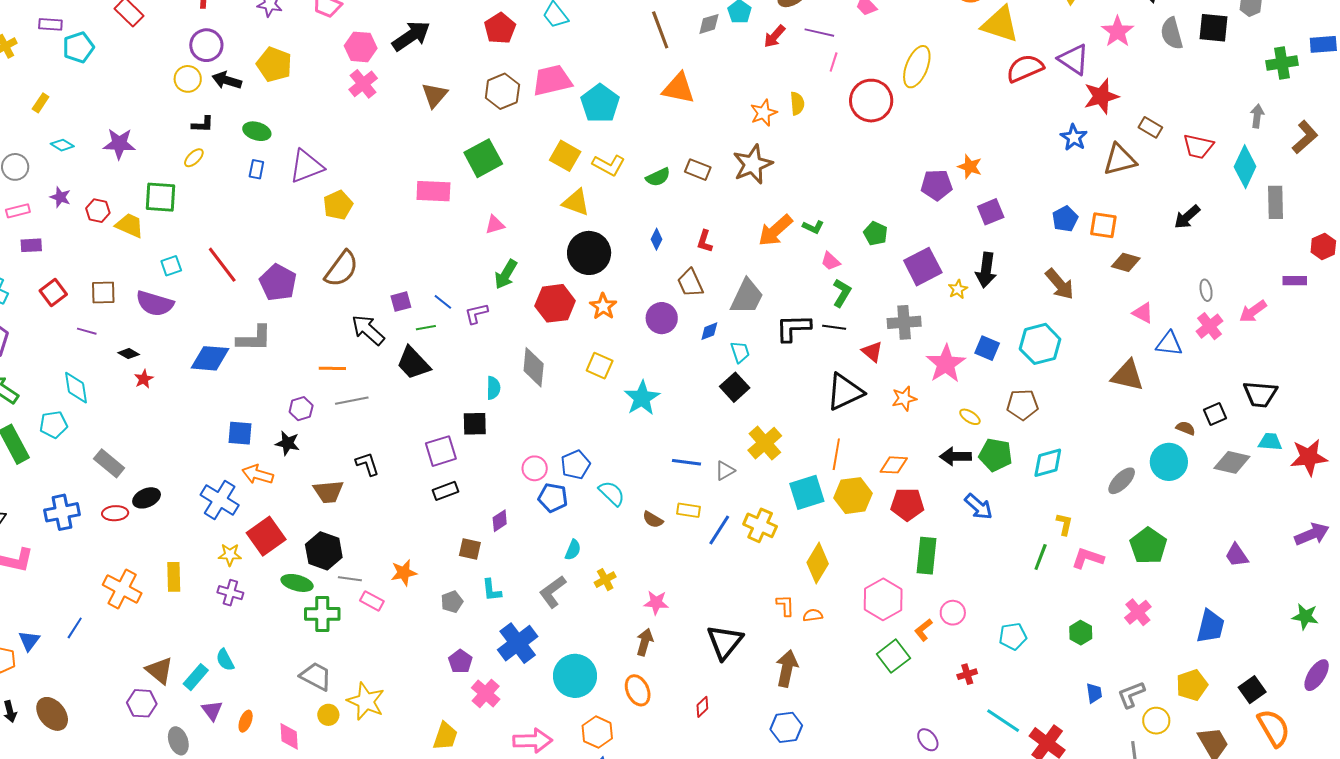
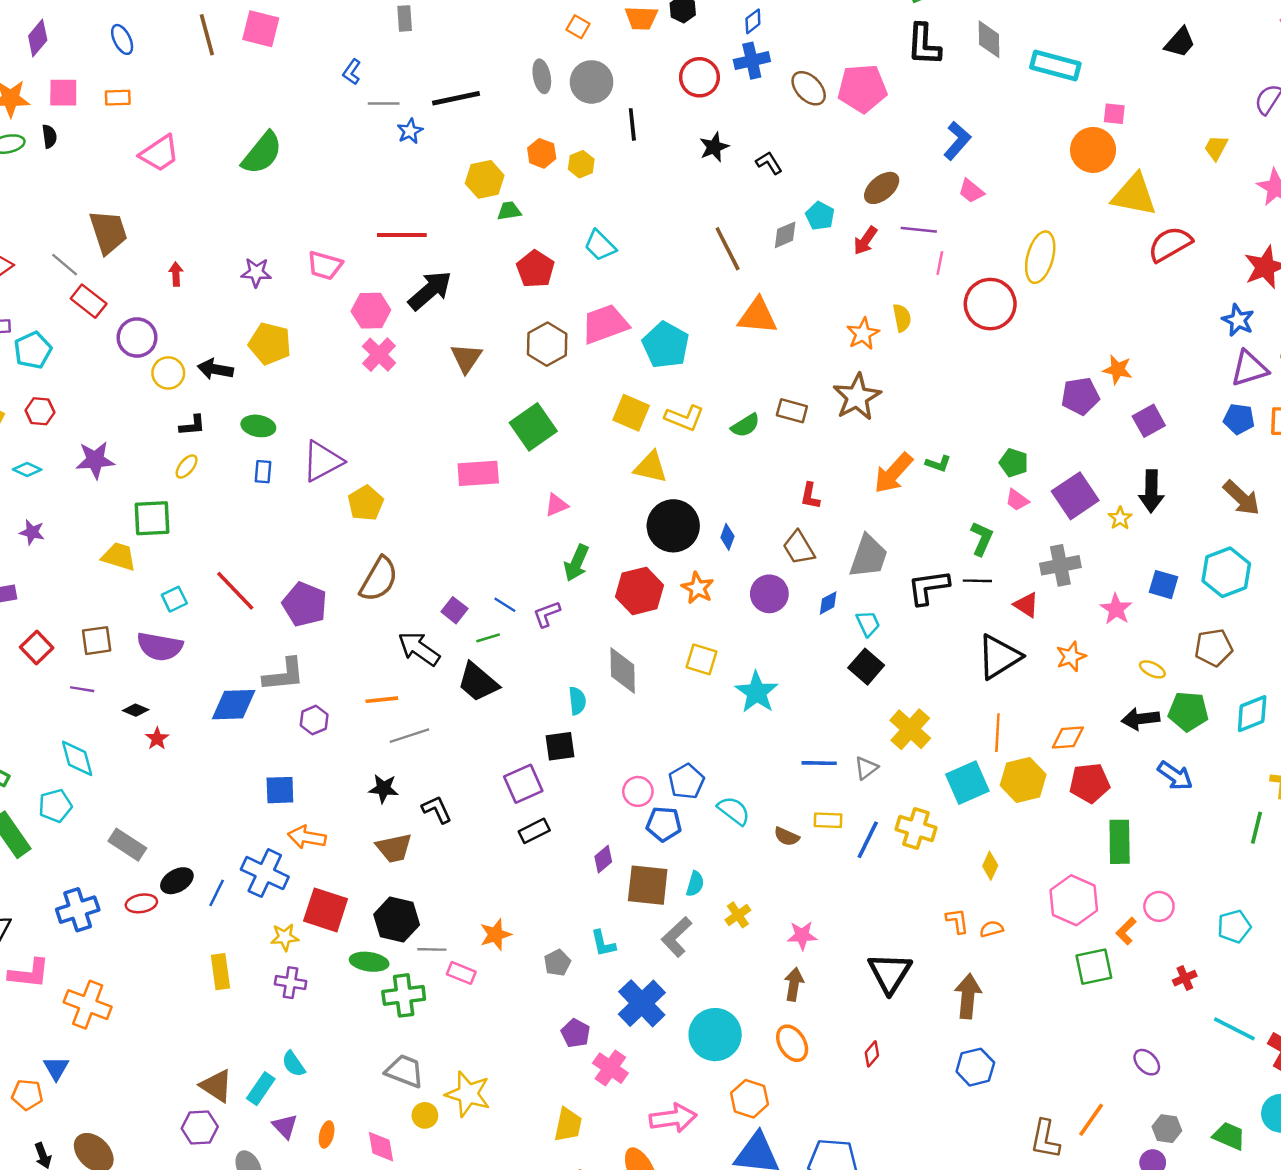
purple circle: (206, 45) -> (137, 338), moved
purple triangle: (1074, 59) -> (1249, 368), moved, turned -44
red hexagon: (98, 211) -> (40, 411), moved
blue pentagon: (1065, 219) -> (1239, 419), turned -30
blue diamond: (657, 239) -> (727, 537), moved
pink trapezoid: (831, 261) -> (1017, 500), moved
purple square: (401, 302) -> (454, 610), turned -30
pink star: (946, 364) -> (1116, 609), size x0.7
purple hexagon: (301, 409) -> (314, 720), moved
black star: (287, 443) -> (383, 789), moved
red square: (266, 536) -> (326, 910), turned -30
brown square: (470, 549) -> (648, 885), moved, size x1.6
yellow diamond: (818, 563) -> (990, 866), size x0.6
orange cross: (122, 589) -> (88, 1005), moved
blue line: (75, 628) -> (217, 893), moved
green square: (893, 656) -> (1094, 967), turned 32

